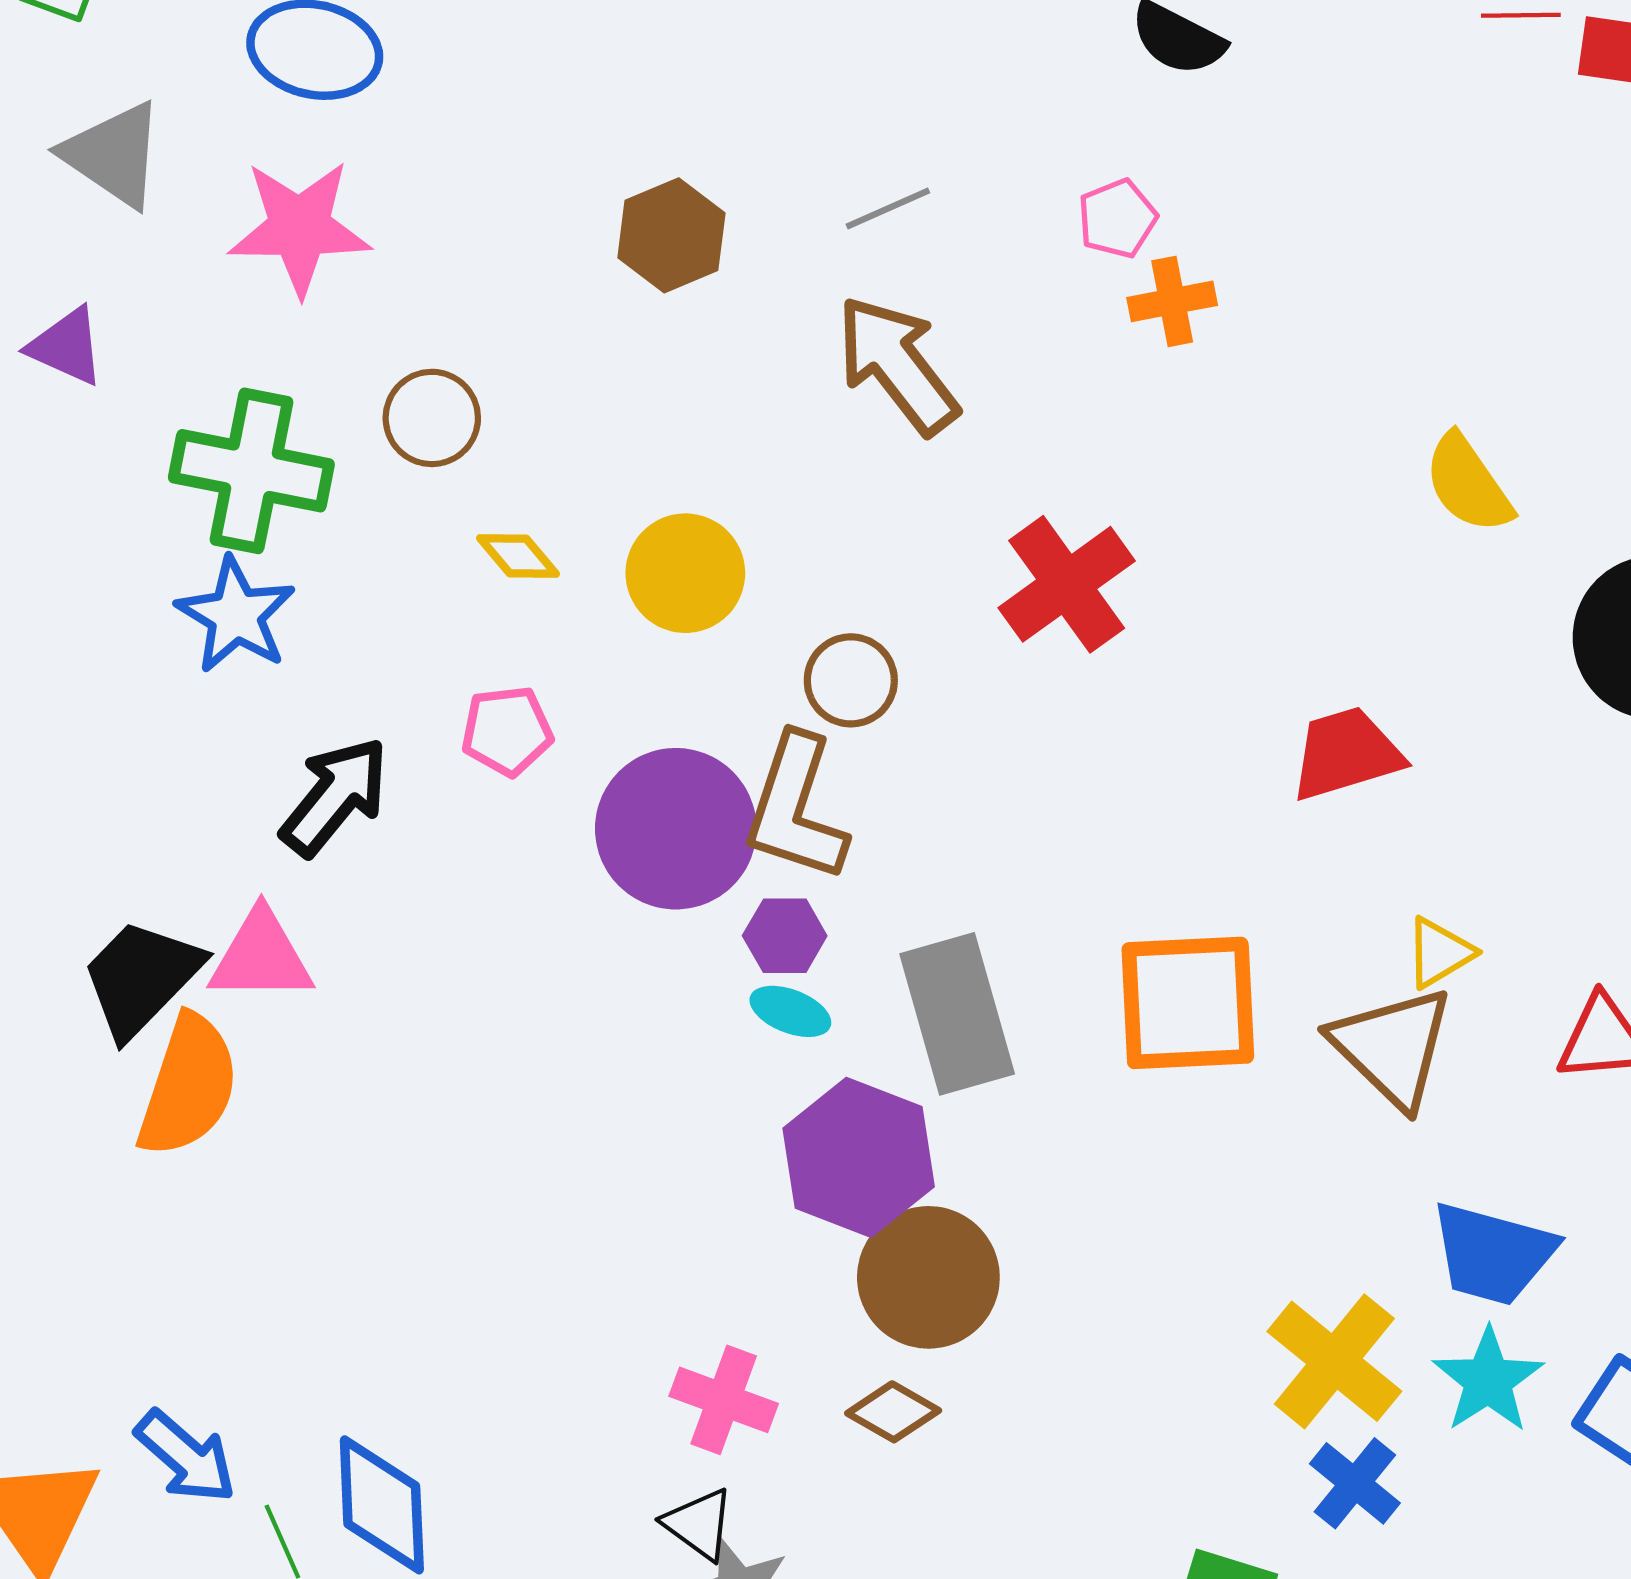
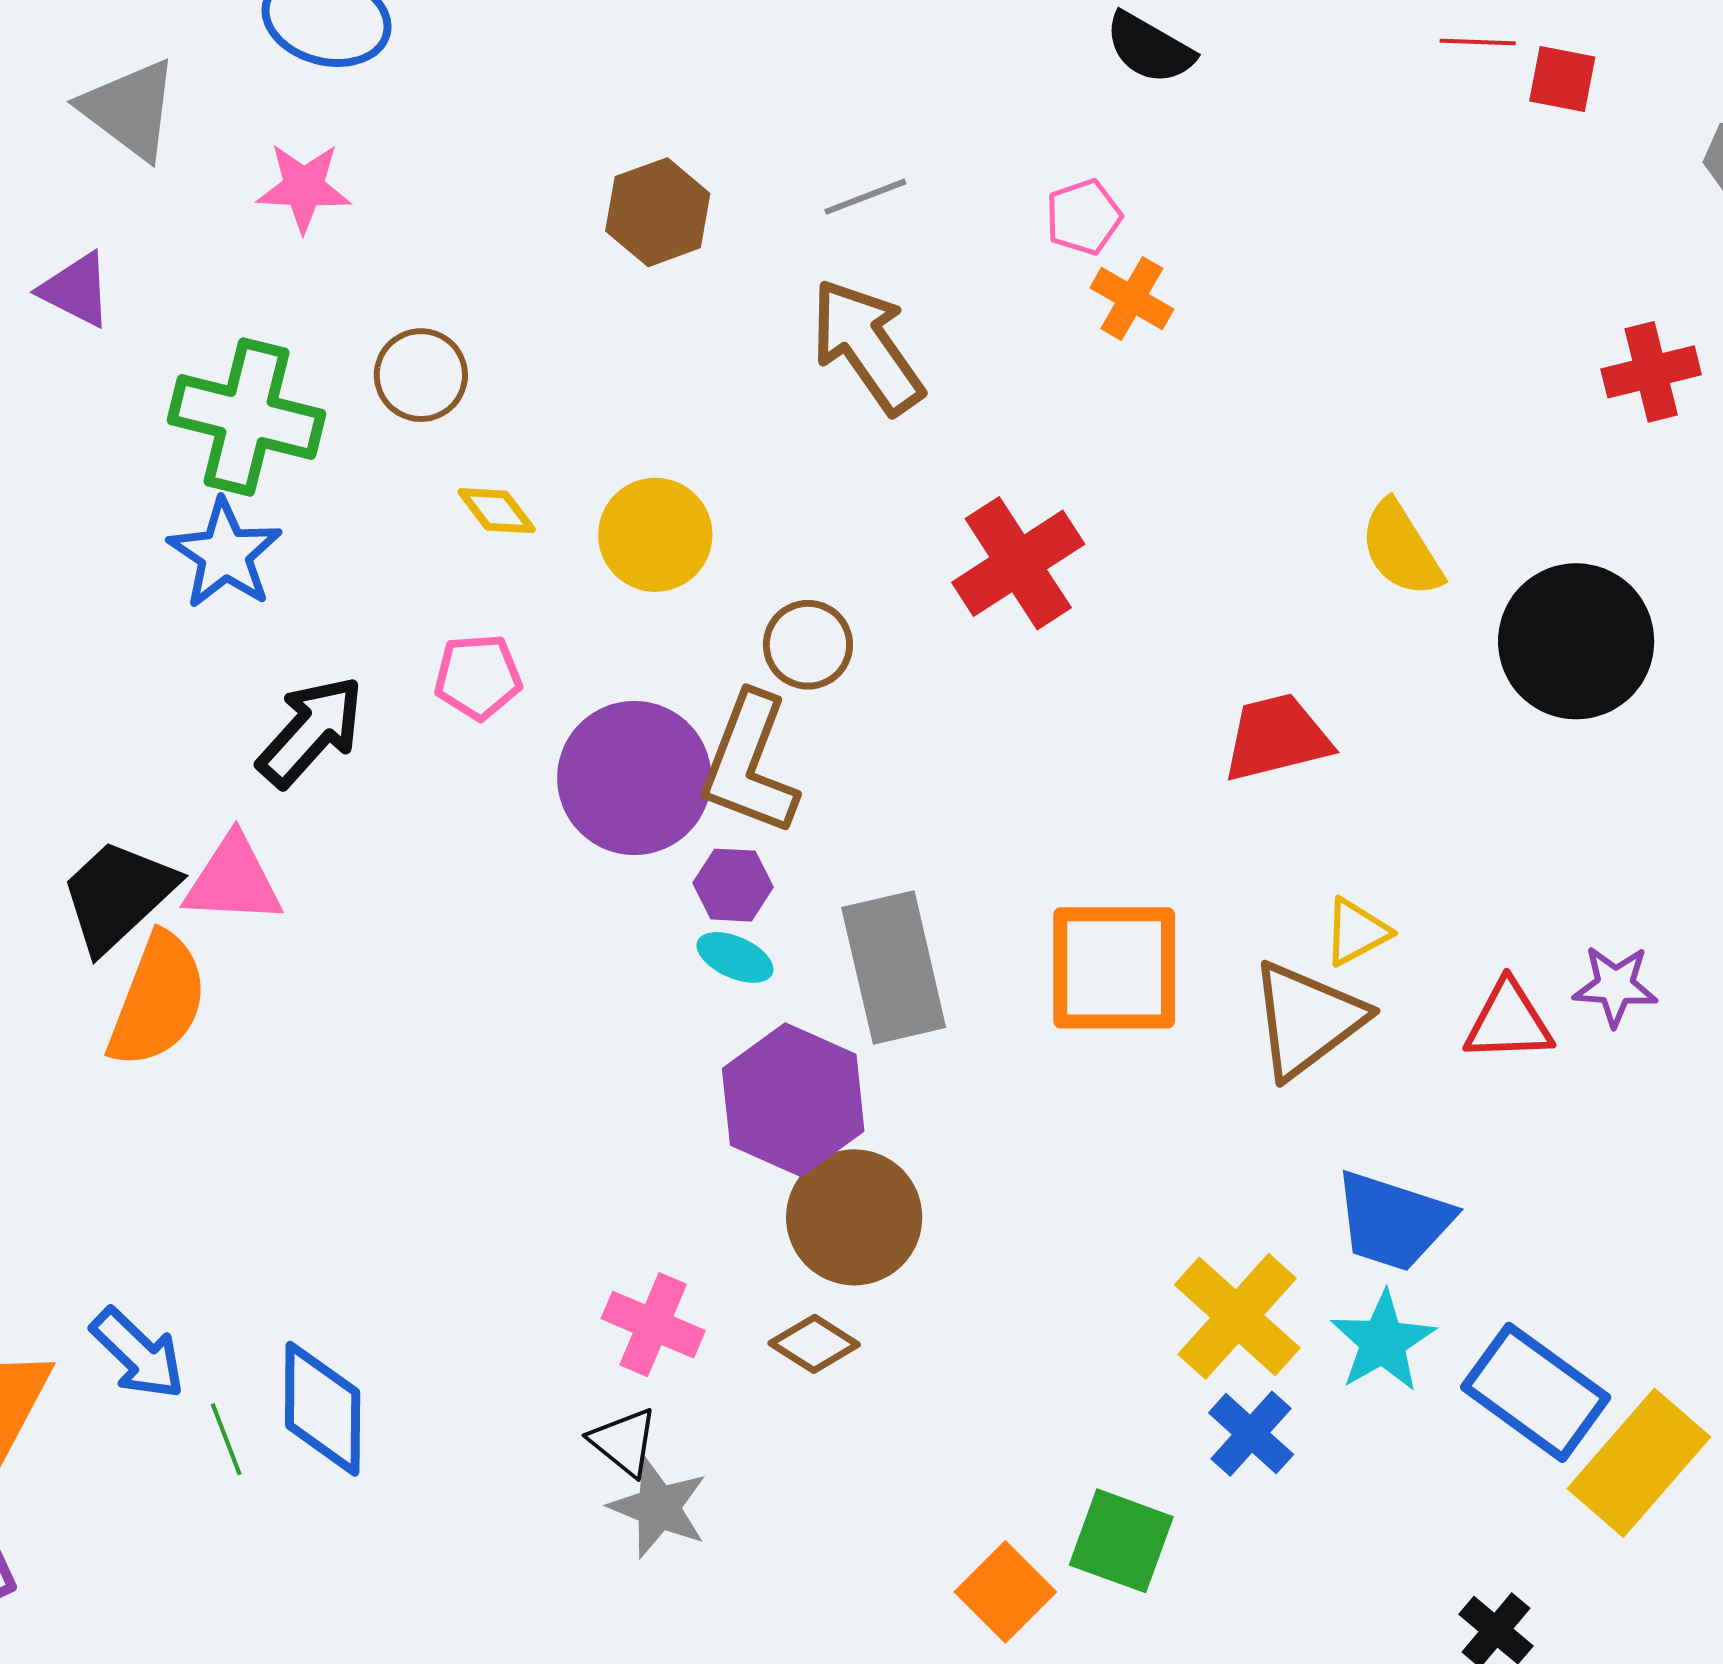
pink star: (300, 228) -> (304, 187), size x0.7
orange cross: (1172, 301) -> (1132, 298), turned 38
yellow semicircle: (1468, 484) -> (1401, 549), moved
brown triangle: (1392, 1047) -> (1307, 1019), turned 36

